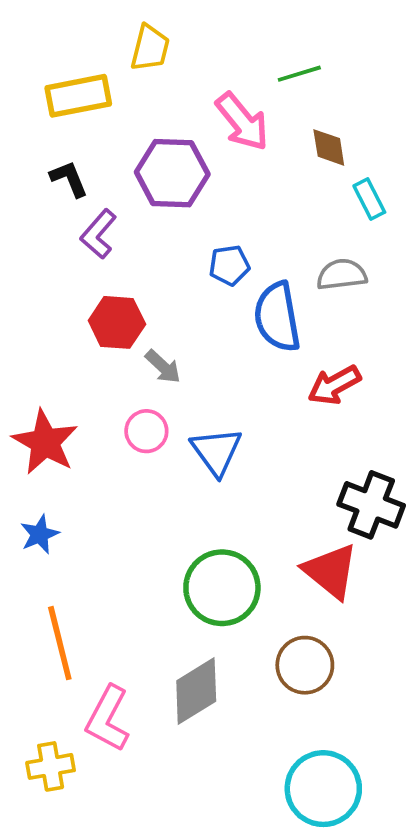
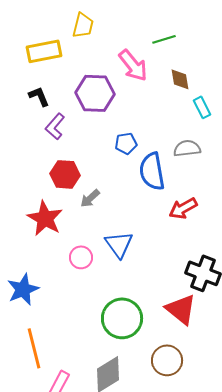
gray arrow: (163, 367) -> (90, 198), turned 95
pink circle: (146, 431) -> (81, 257), moved
red star: (45, 442) -> (45, 218), moved
blue star: (40, 534) -> (23, 289), size x1.5

